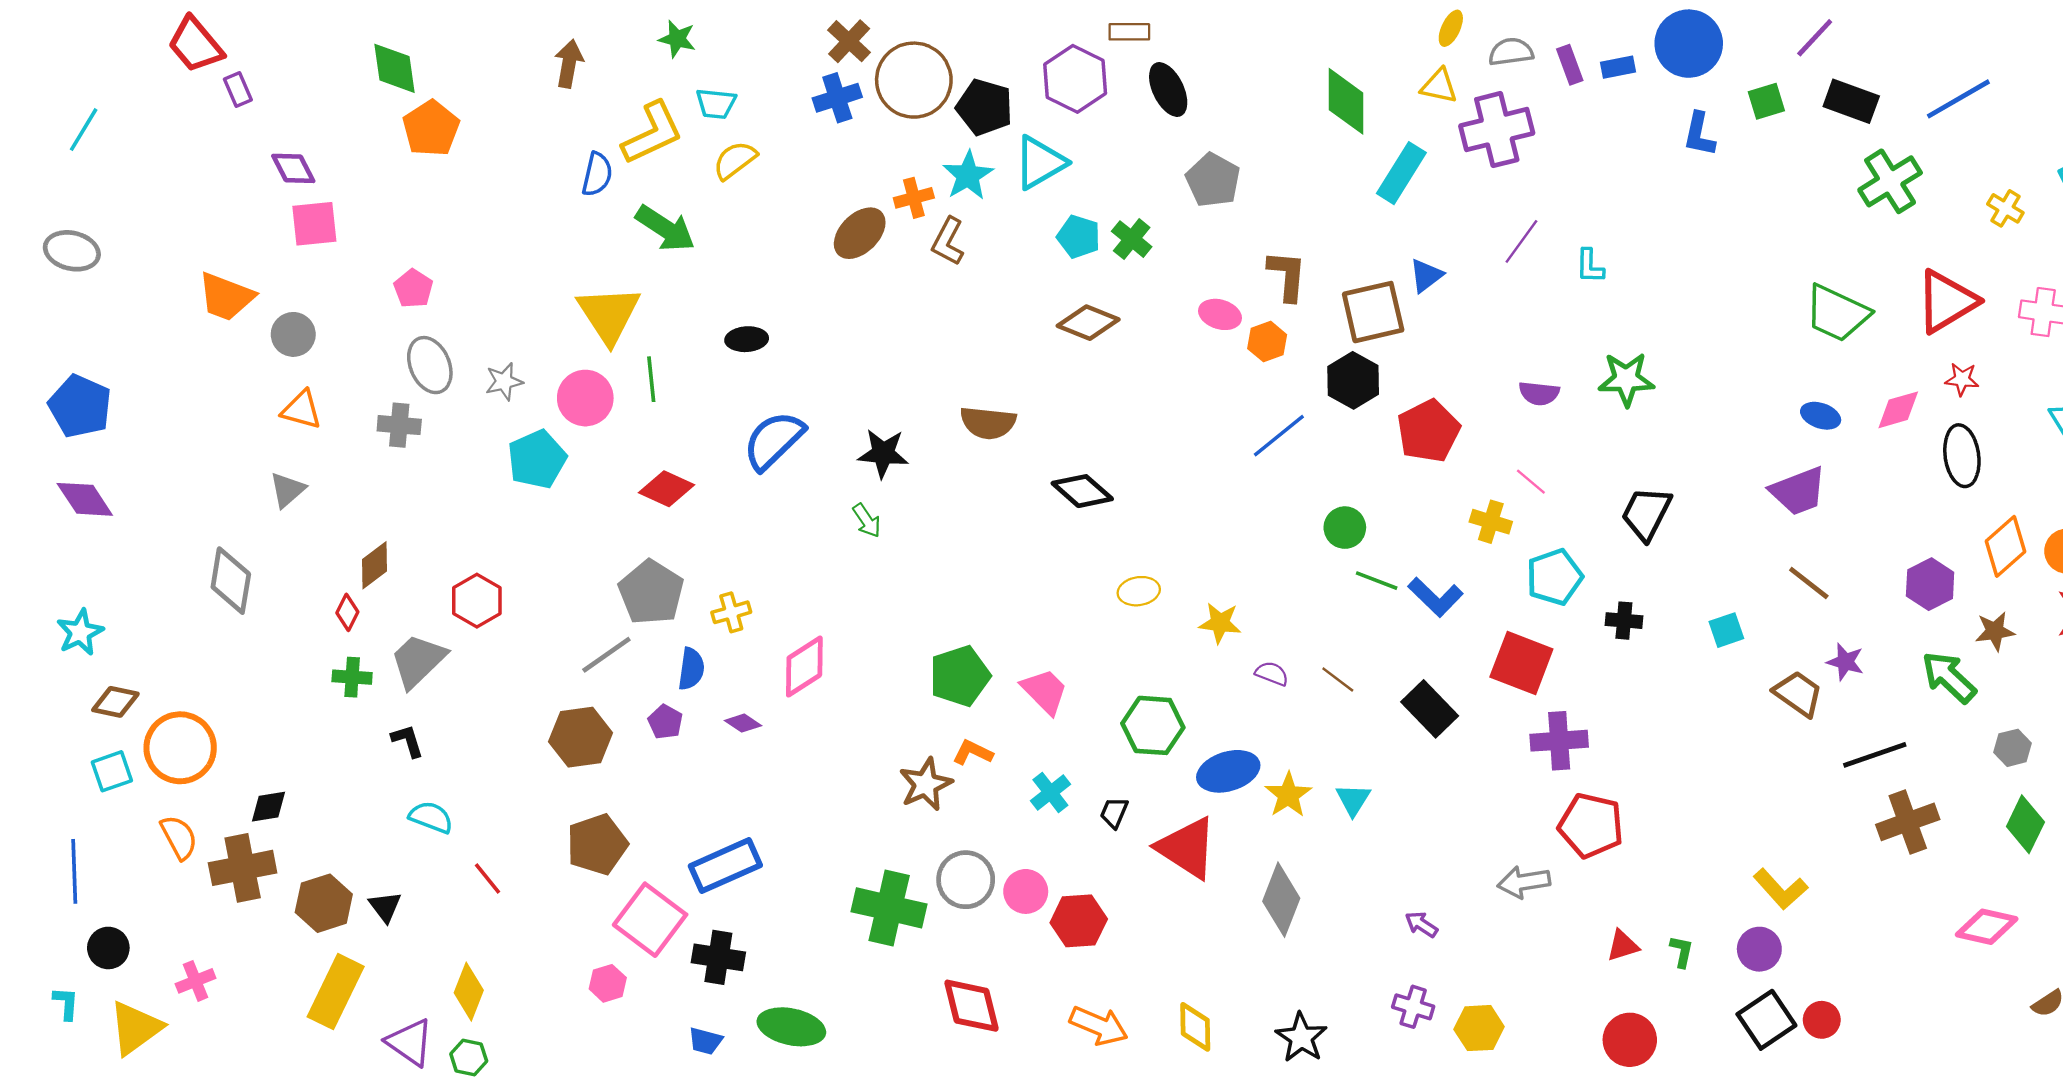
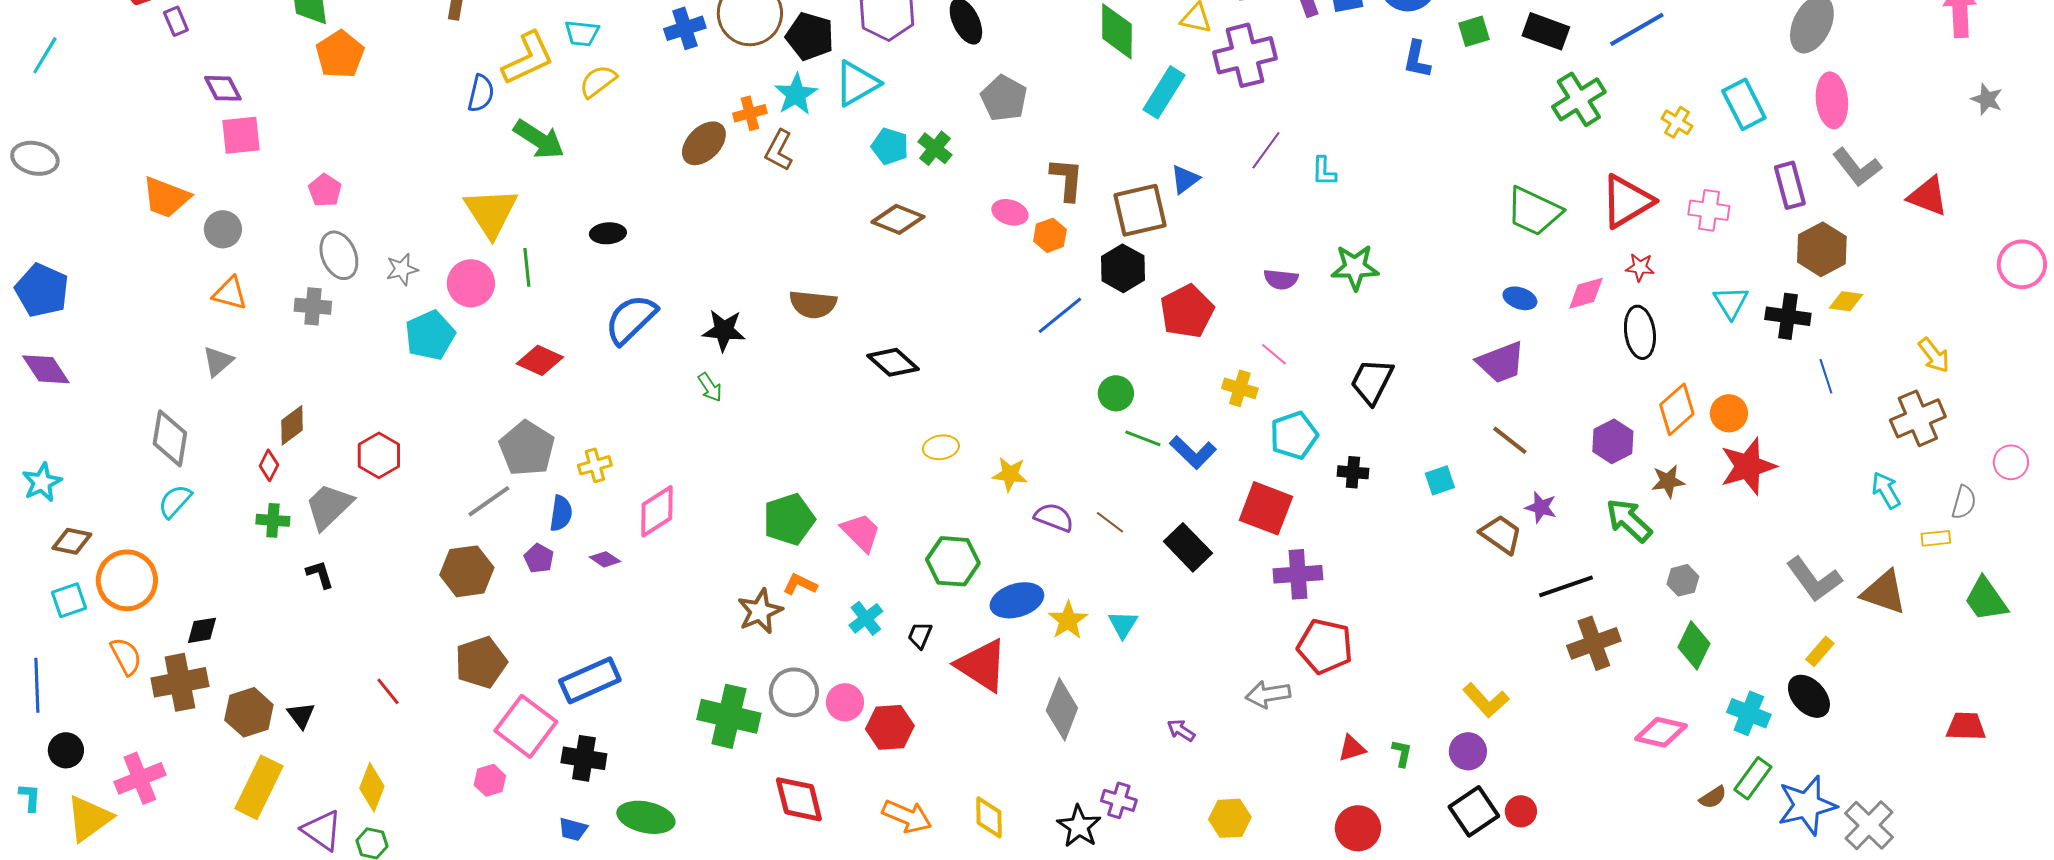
purple semicircle: (1272, 674) -> (1054, 517), size x1.4
cyan semicircle: (431, 817) -> (175, 501), moved, turned -69
pink cross: (195, 981) -> (140, 778), size x1.5
purple cross: (1413, 1007) -> (1119, 800), moved

